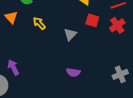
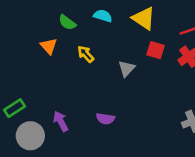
purple arrow: (13, 67) -> (61, 121), moved
purple semicircle: (73, 72) -> (105, 119), moved

